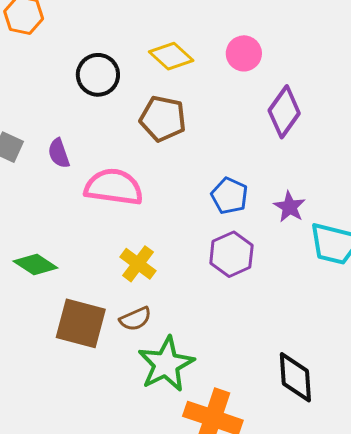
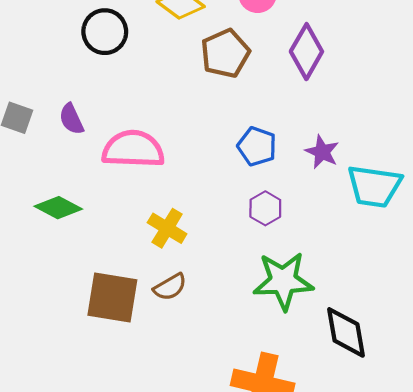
brown pentagon: (163, 119) -> (225, 53), moved, turned -30
purple hexagon: (231, 254) -> (265, 208), size x0.7
green diamond: (35, 264) -> (58, 208), moved
green star: (166, 364) -> (283, 281), moved, turned 30

